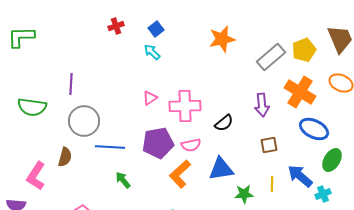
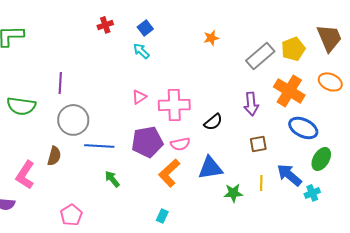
orange star: (222, 39) -> (211, 38), size x0.6

